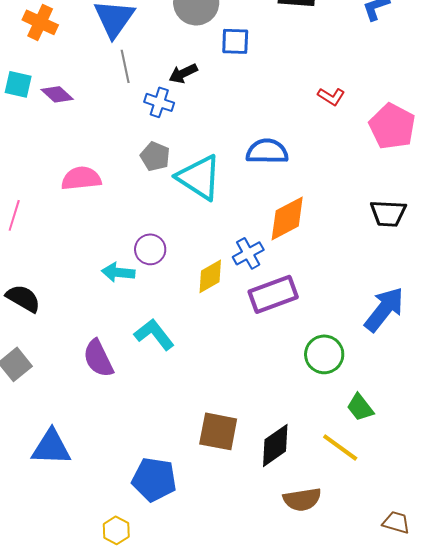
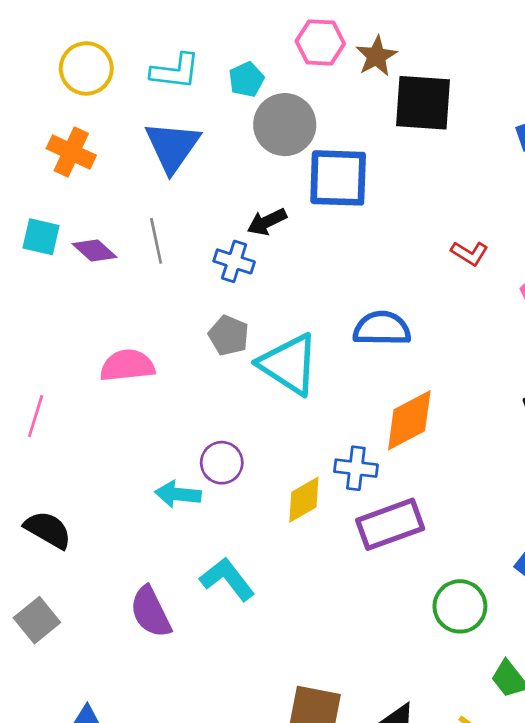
blue square: (235, 41) -> (338, 178), size x1.6
gray line: (125, 66) -> (156, 241), moved
blue cross: (248, 253) -> (356, 468), turned 36

